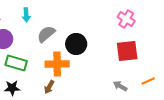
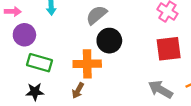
gray semicircle: (46, 34) -> (97, 15), moved
gray arrow: (120, 86) -> (160, 89), size x1.5

